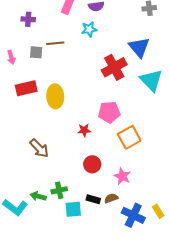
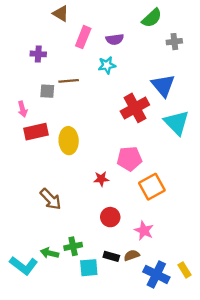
pink arrow: (11, 57) -> (23, 109), moved

